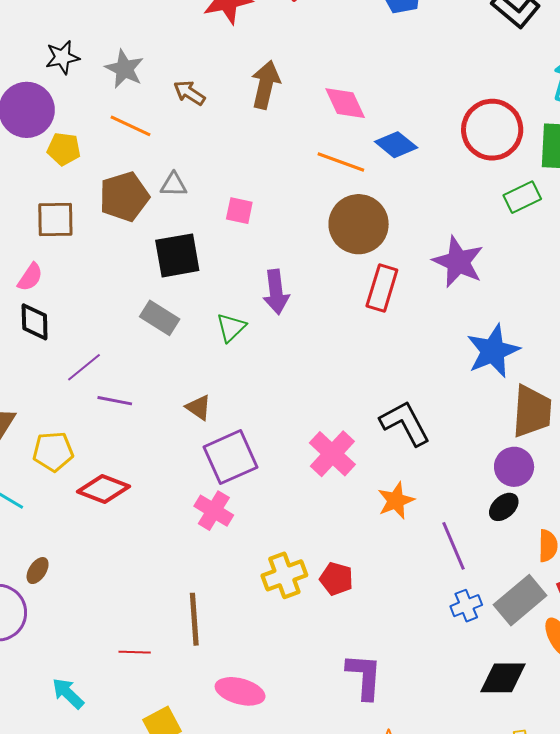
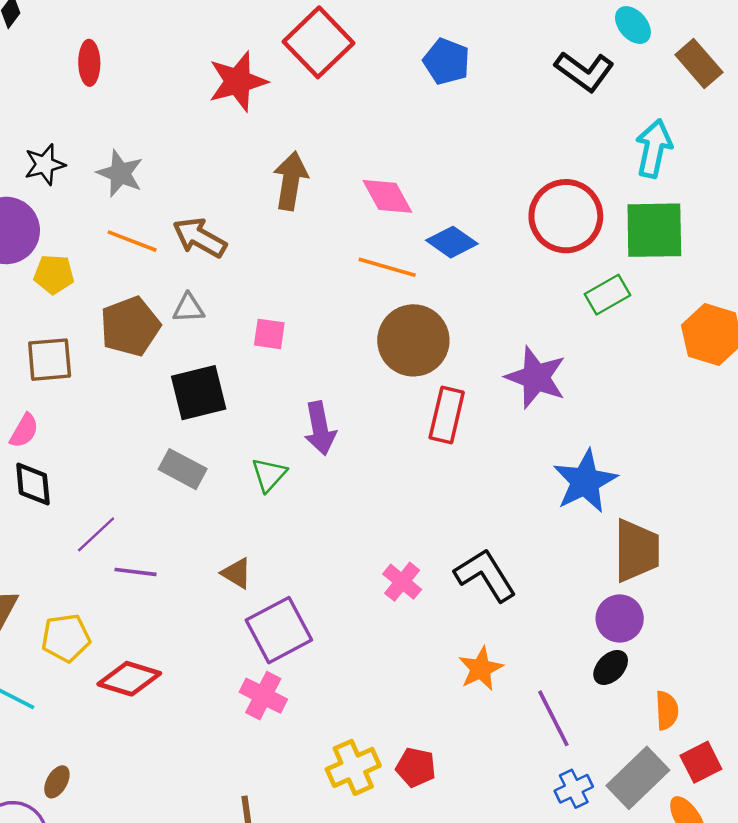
brown arrow: (189, 93) -> (200, 238), moved, size x1.4
pink cross: (332, 454) -> (402, 582), moved, size x0.7

